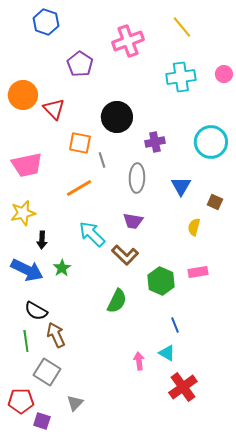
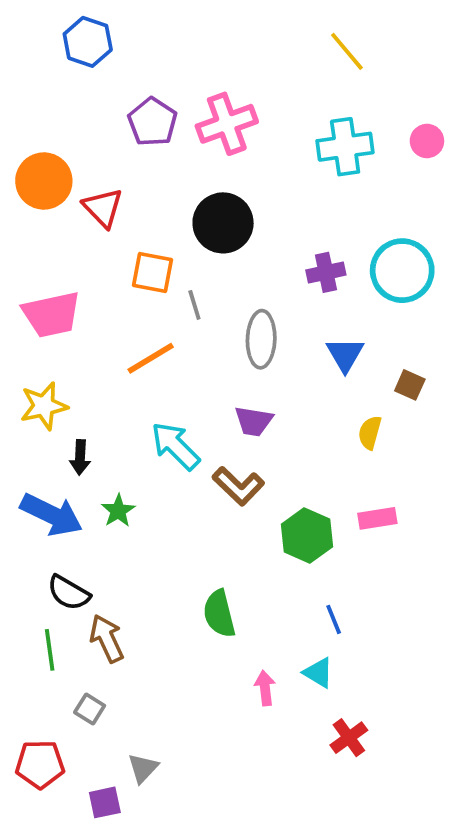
pink cross: (128, 41) -> (227, 124), moved
purple cross: (155, 142) -> (326, 272), moved
green semicircle: (117, 301) -> (219, 614), moved, turned 140
gray square: (47, 372) -> (90, 709), size x0.6
red cross: (183, 387) -> (349, 738), size x0.7
purple square: (42, 421) -> (105, 802), moved, turned -30

